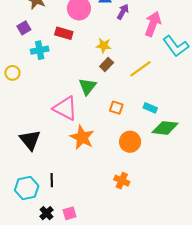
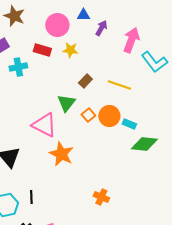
yellow star: (104, 46) -> (70, 50), moved
yellow line: (141, 69) -> (119, 85), turned 55
orange square: (116, 108) -> (88, 115), moved, turned 32
orange circle: (130, 142) -> (109, 116), moved

